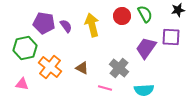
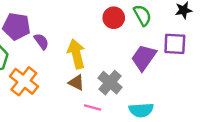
yellow arrow: (92, 25) -> (76, 54), moved
purple semicircle: (66, 26) -> (41, 41), moved
brown triangle: (82, 68) -> (76, 83), moved

